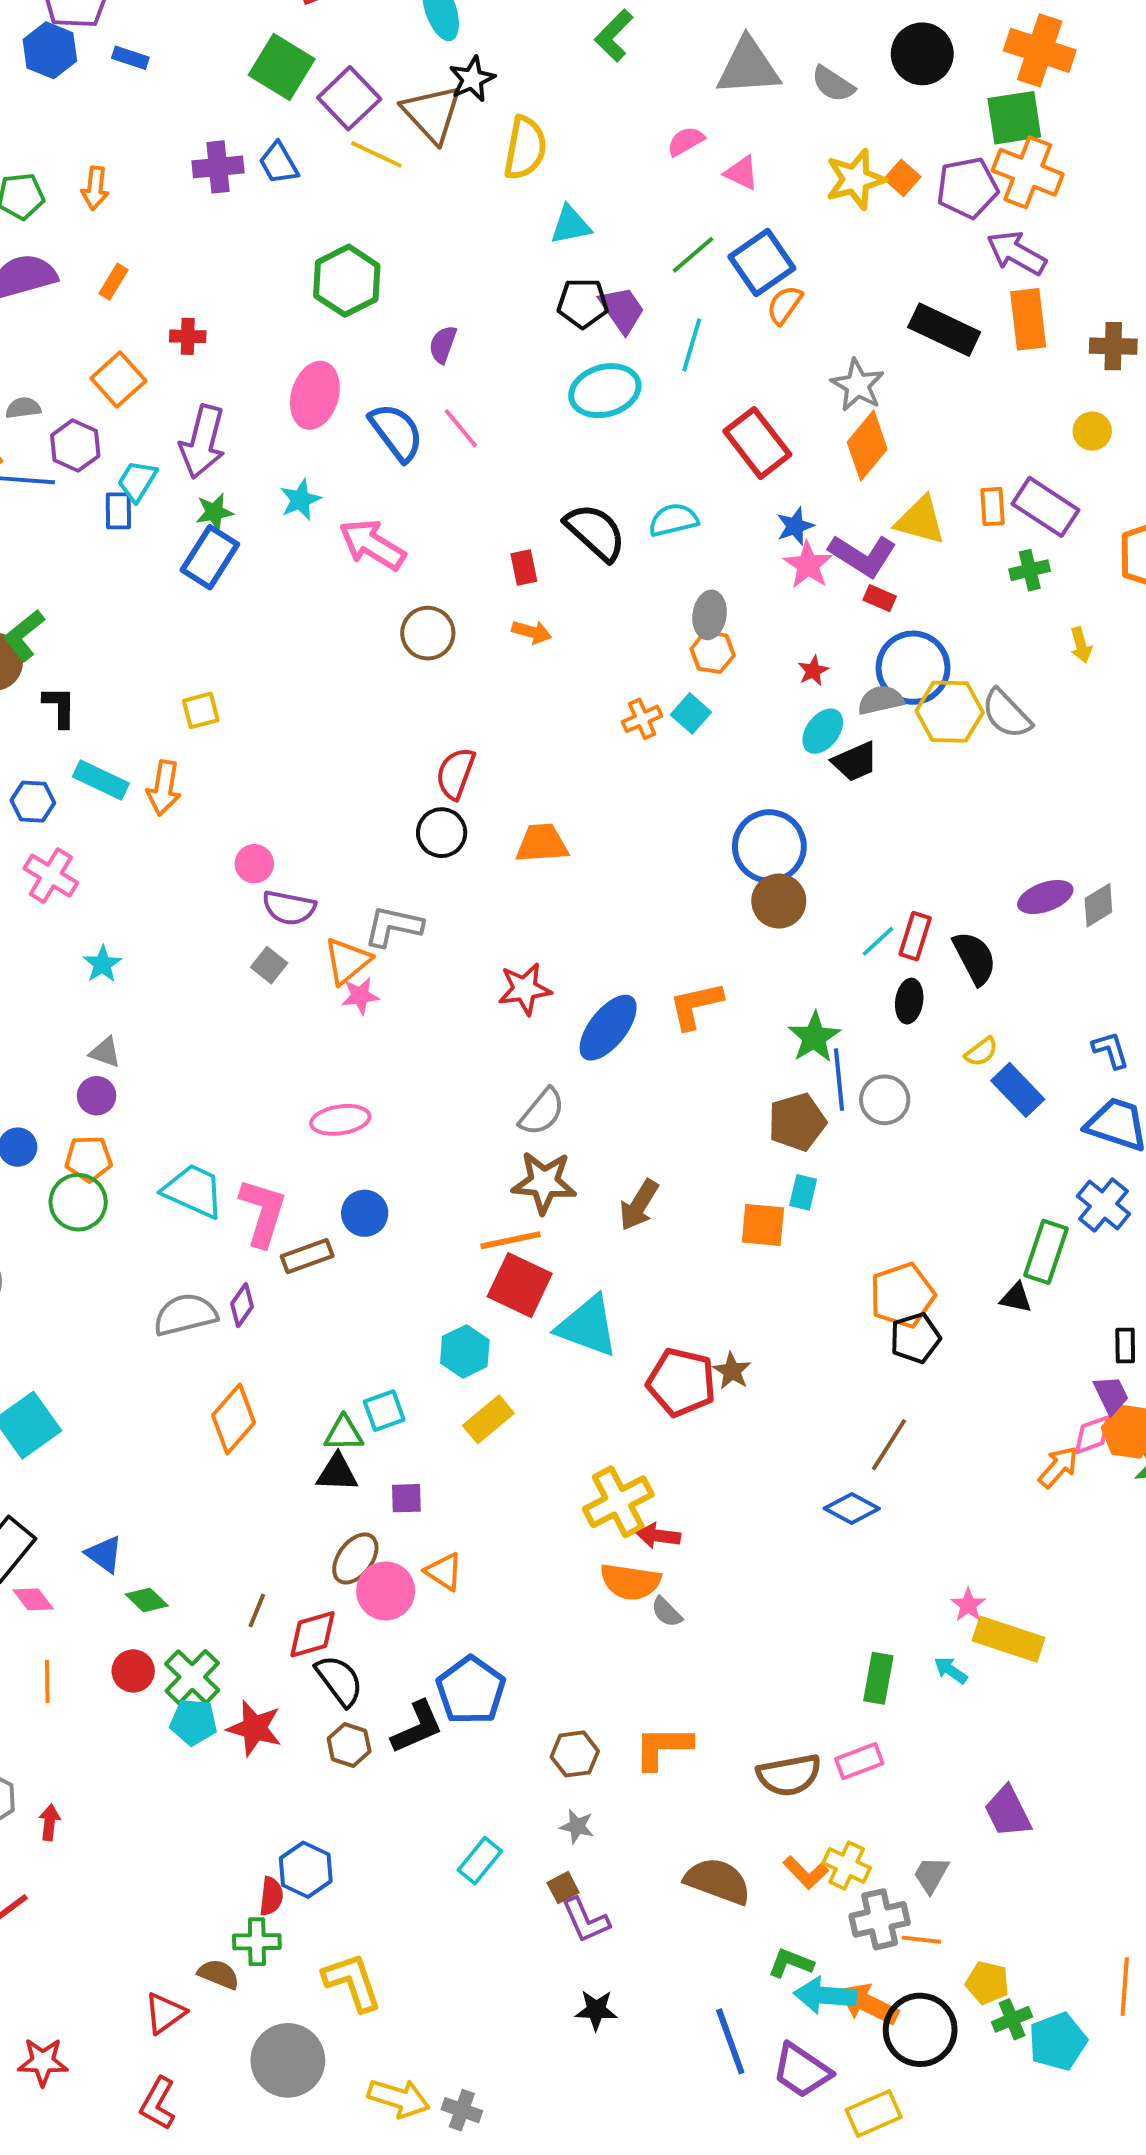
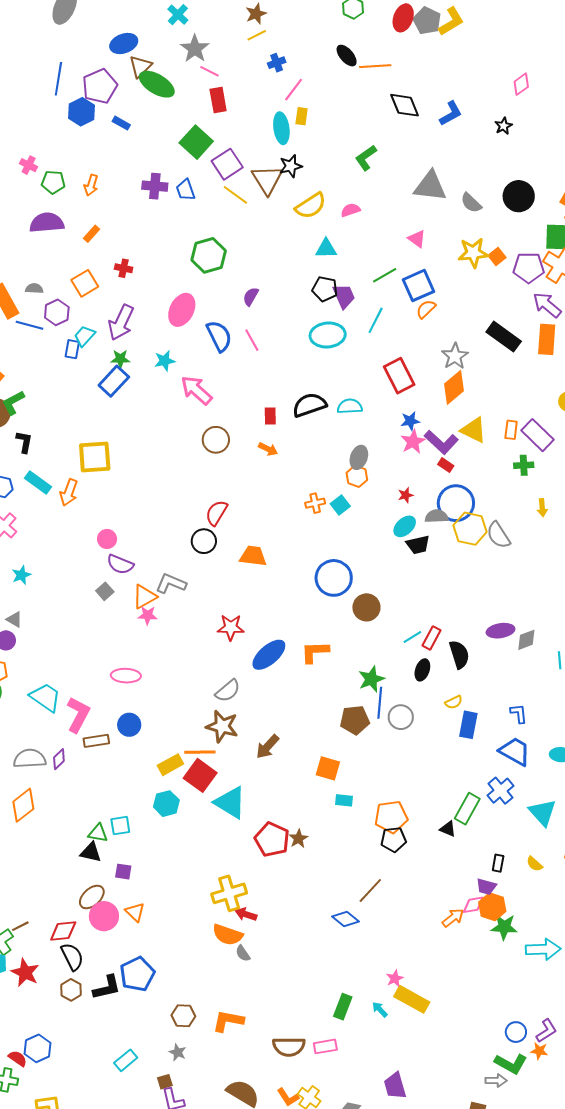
pink semicircle: (686, 141) -> (350, 210), moved
yellow semicircle: (525, 148) -> (311, 206), turned 36
black semicircle: (595, 532) -> (309, 405), turned -72
yellow square: (201, 710) -> (95, 457), size x1.8
blue circle: (769, 846) -> (334, 578), moved
blue rectangle: (1018, 1090) -> (468, 725), turned 44
cyan rectangle: (803, 1192) -> (344, 800), moved, turned 72
purple trapezoid: (1111, 1395) -> (486, 887), turned 120
orange diamond: (234, 1419) -> (23, 805), moved
yellow rectangle: (488, 1419) -> (170, 765), moved
brown line: (257, 1610) -> (20, 926), moved, turned 30
red semicircle: (271, 1896) -> (18, 1058), turned -72

